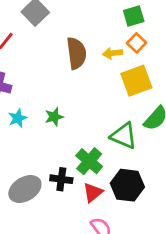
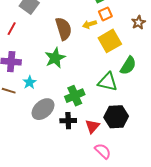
orange square: (137, 43) -> (105, 14), turned 32
green star: (54, 117) -> (55, 58), moved, size x1.5
green cross: (89, 161) -> (75, 96), moved, turned 36
gray ellipse: (25, 189) -> (43, 109), moved

